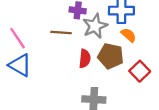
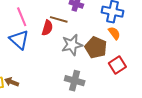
gray star: (95, 26) -> (72, 45), moved
red semicircle: (85, 58) -> (47, 28), moved

